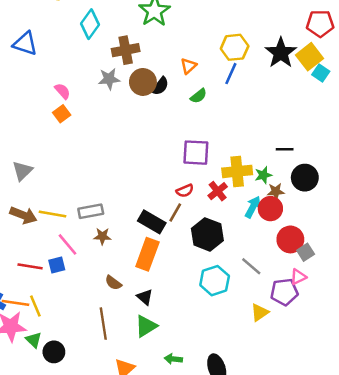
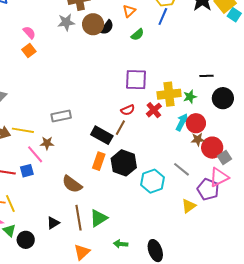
brown star: (276, 191) -> (198, 139), moved
gray rectangle: (91, 211) -> (61, 116), moved
black hexagon: (207, 234) -> (124, 163), moved
brown star: (102, 236) -> (47, 143), moved
orange rectangle: (147, 254) -> (99, 161), size x0.7
pink triangle: (298, 277) -> (219, 177), size x1.5
brown semicircle: (113, 283) -> (72, 184), size x1.5
purple pentagon: (284, 292) -> (208, 189), turned 30
black triangle: (145, 297) -> (53, 223), moved, turned 48
brown line: (103, 324) -> (79, 218), moved

